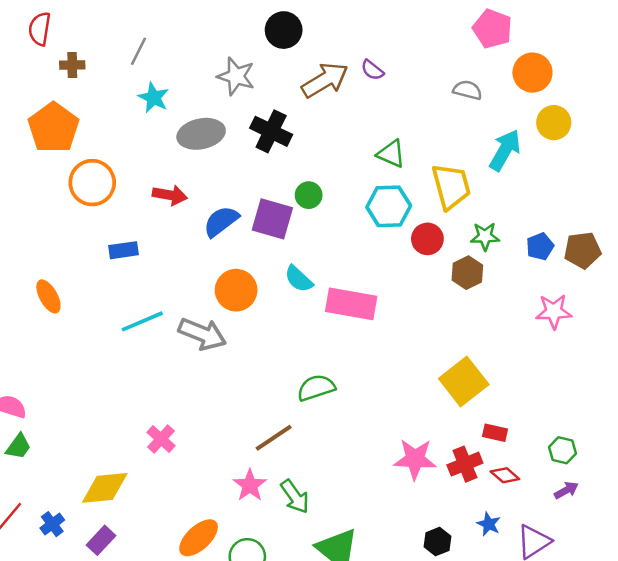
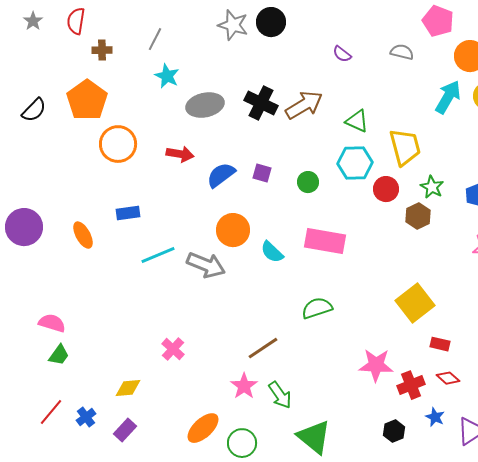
gray star: (236, 76) -> (233, 25), moved
brown arrow: (325, 80) -> (304, 105), moved
gray semicircle: (467, 90) -> (402, 52), moved
cyan arrow: (505, 150) -> (448, 97), moved
green circle: (309, 195) -> (308, 182), moved
purple square: (272, 219) -> (262, 173), size x0.6
green star: (485, 236) -> (432, 187), turned 30
blue rectangle: (124, 250) -> (128, 213), moved
cyan semicircle: (299, 279) -> (272, 252), moved
green semicircle: (316, 388) -> (317, 308), moved
red cross: (465, 464) -> (411, 385), moved
yellow diamond: (105, 488) -> (128, 388), size x0.7

